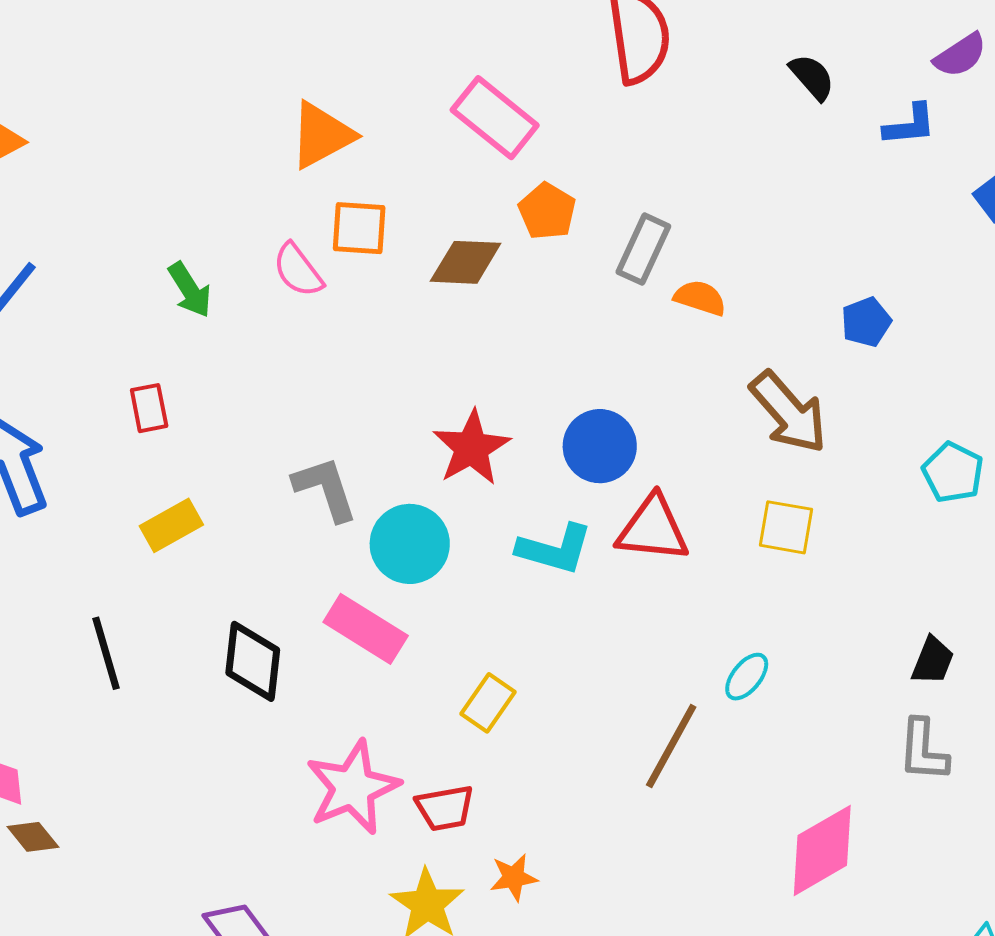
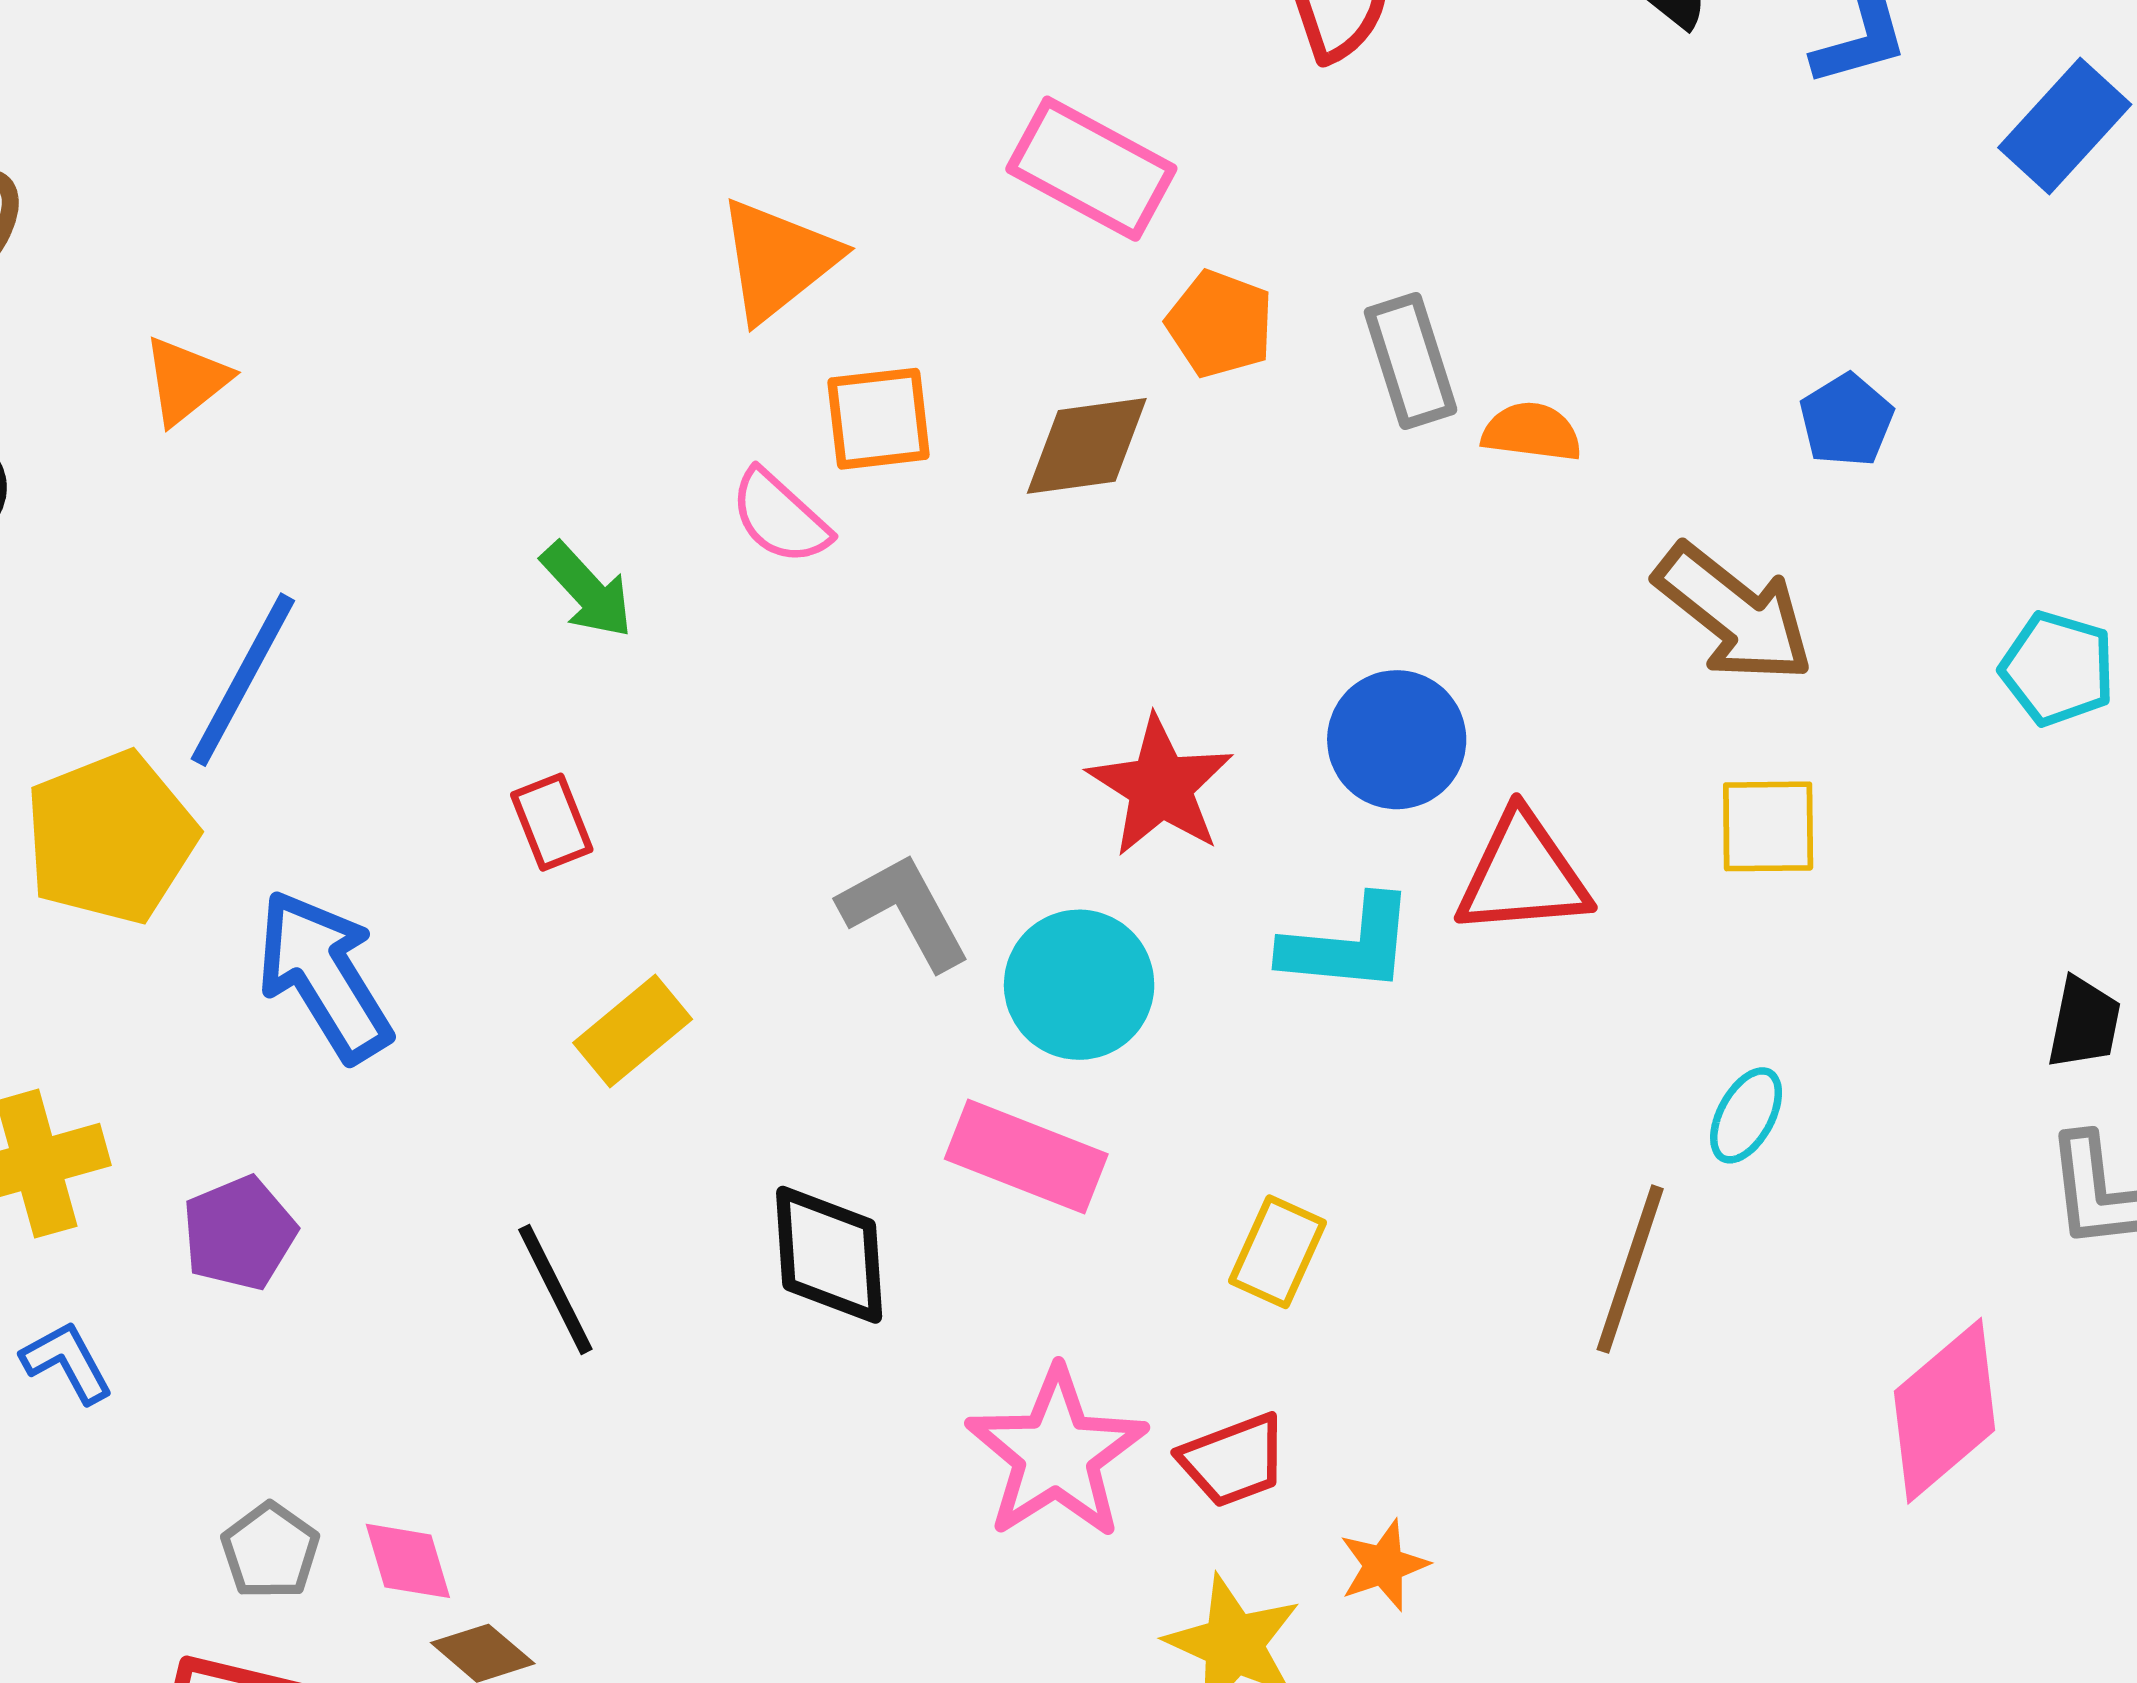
gray rectangle: (643, 249) -> (1411, 361), turned -32

